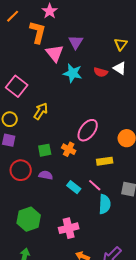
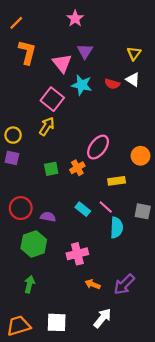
pink star: (50, 11) -> (75, 19), moved
orange L-shape: (38, 32) -> (27, 52), moved
pink square: (17, 86) -> (52, 99), moved
orange cross: (69, 149) -> (77, 168), turned 32
red circle: (21, 170) -> (21, 208), moved
purple semicircle: (46, 175) -> (48, 217), moved

